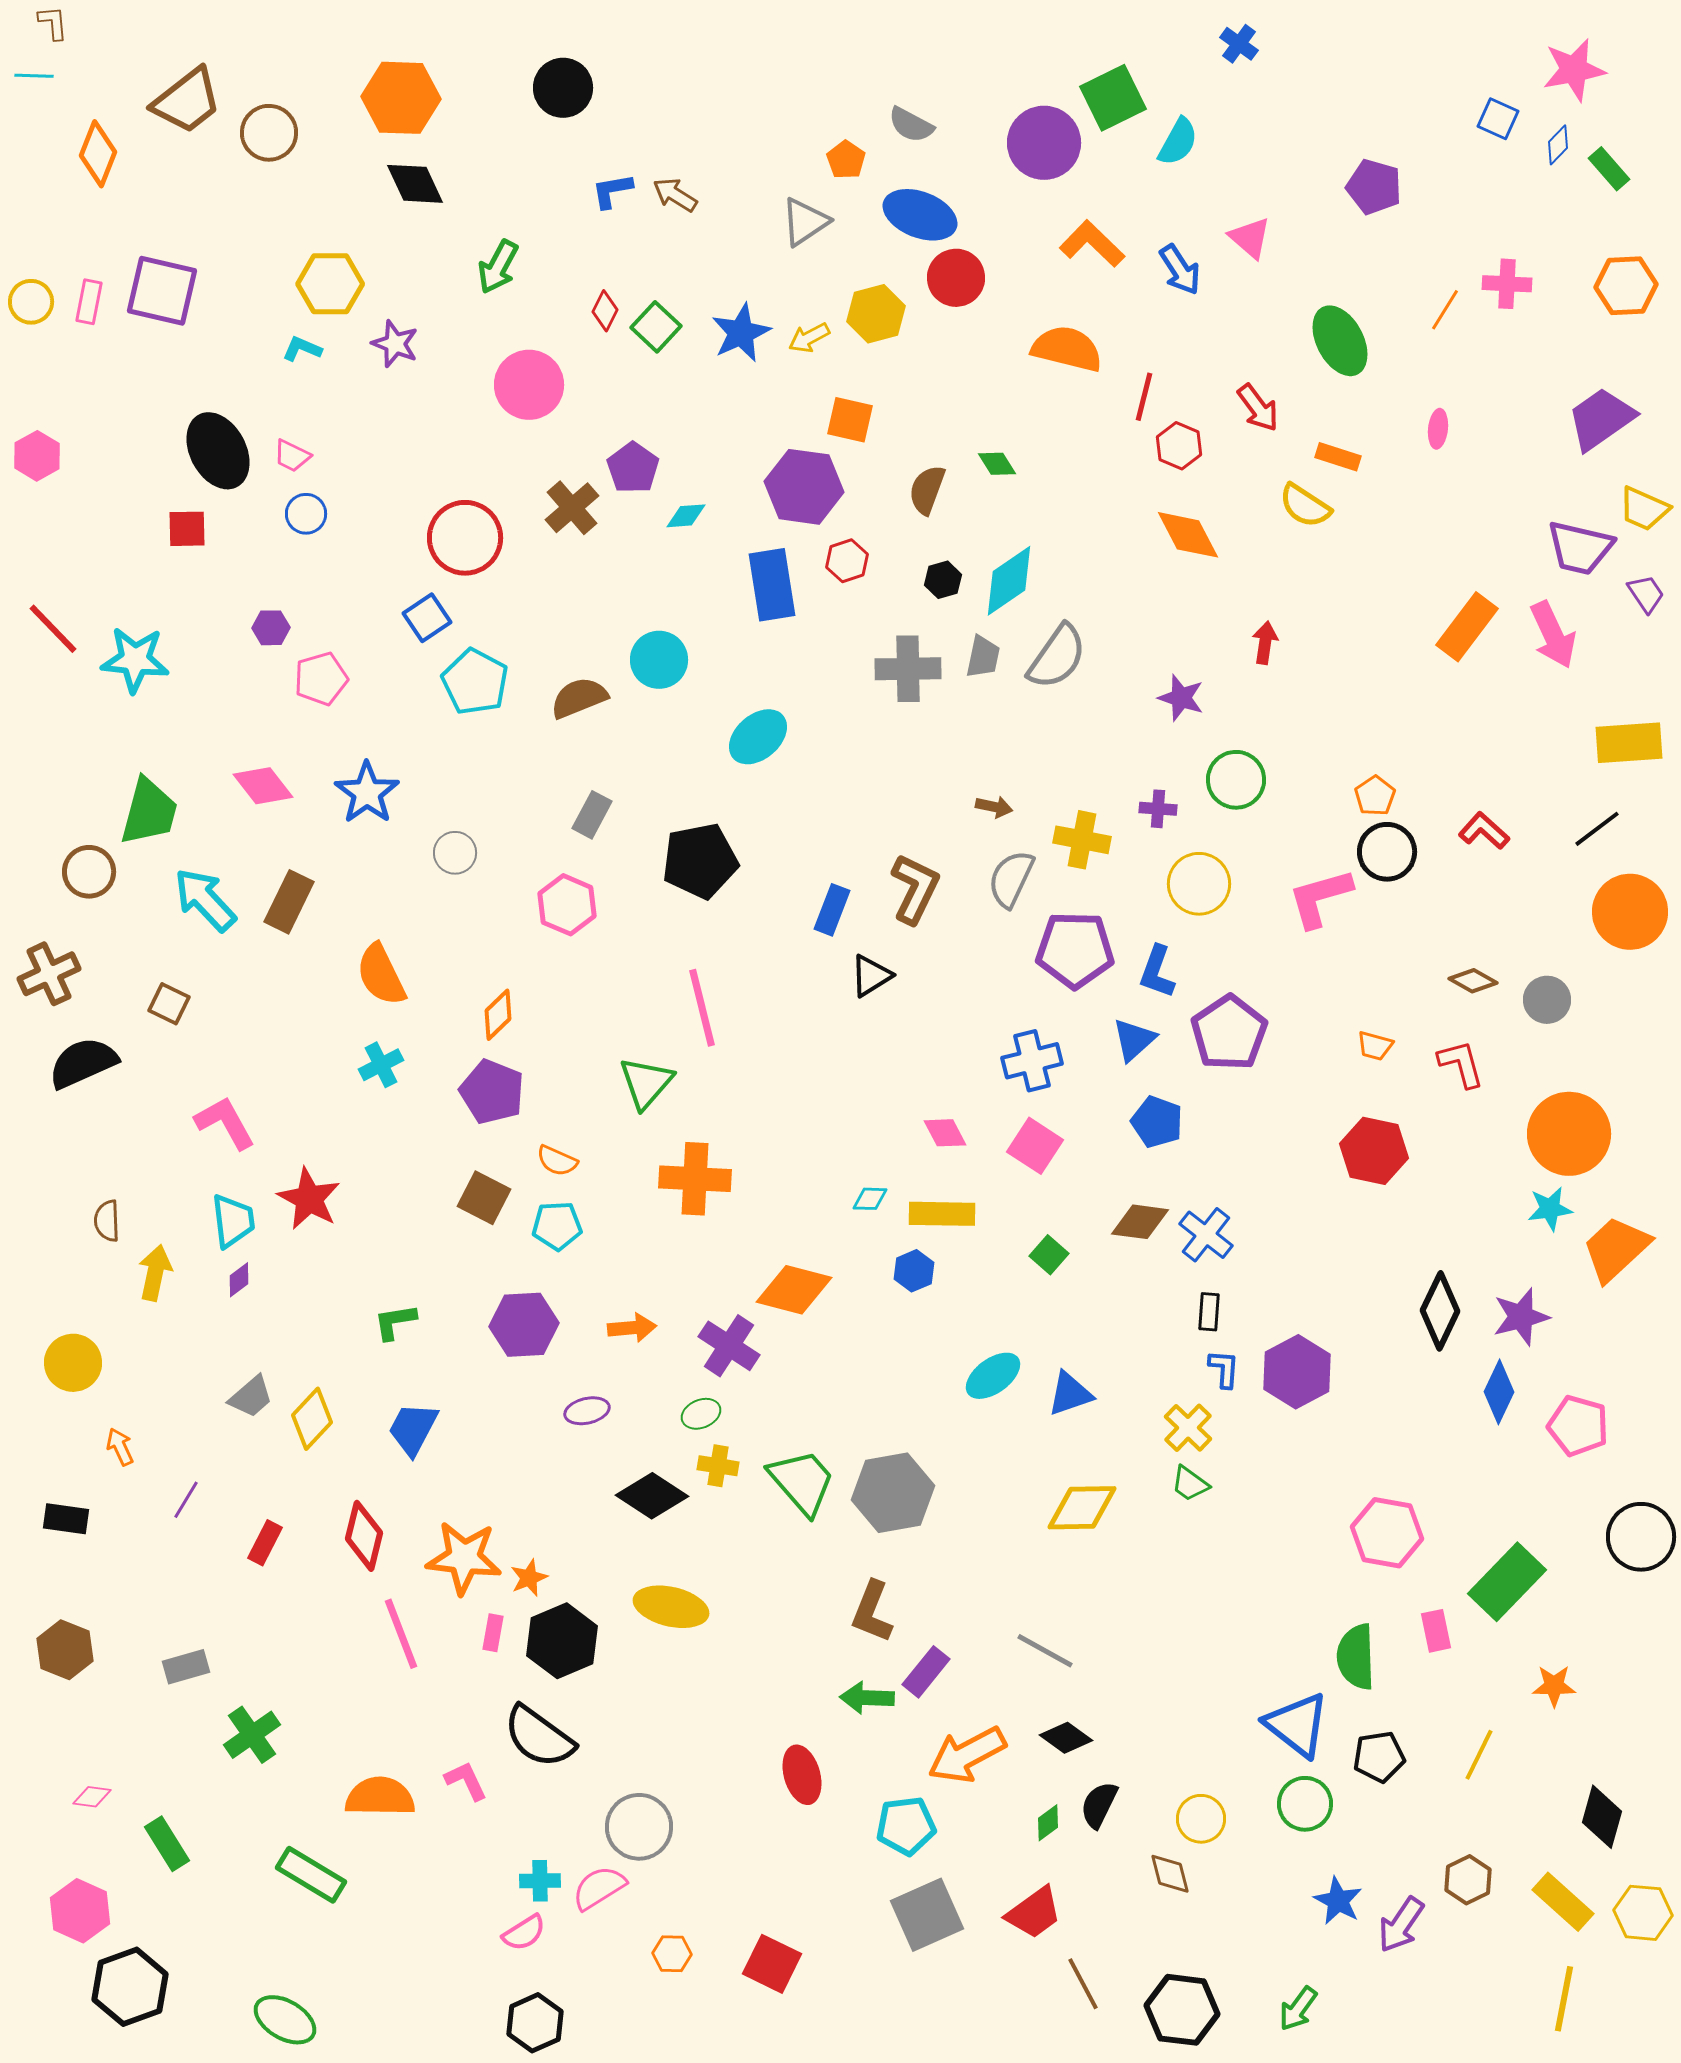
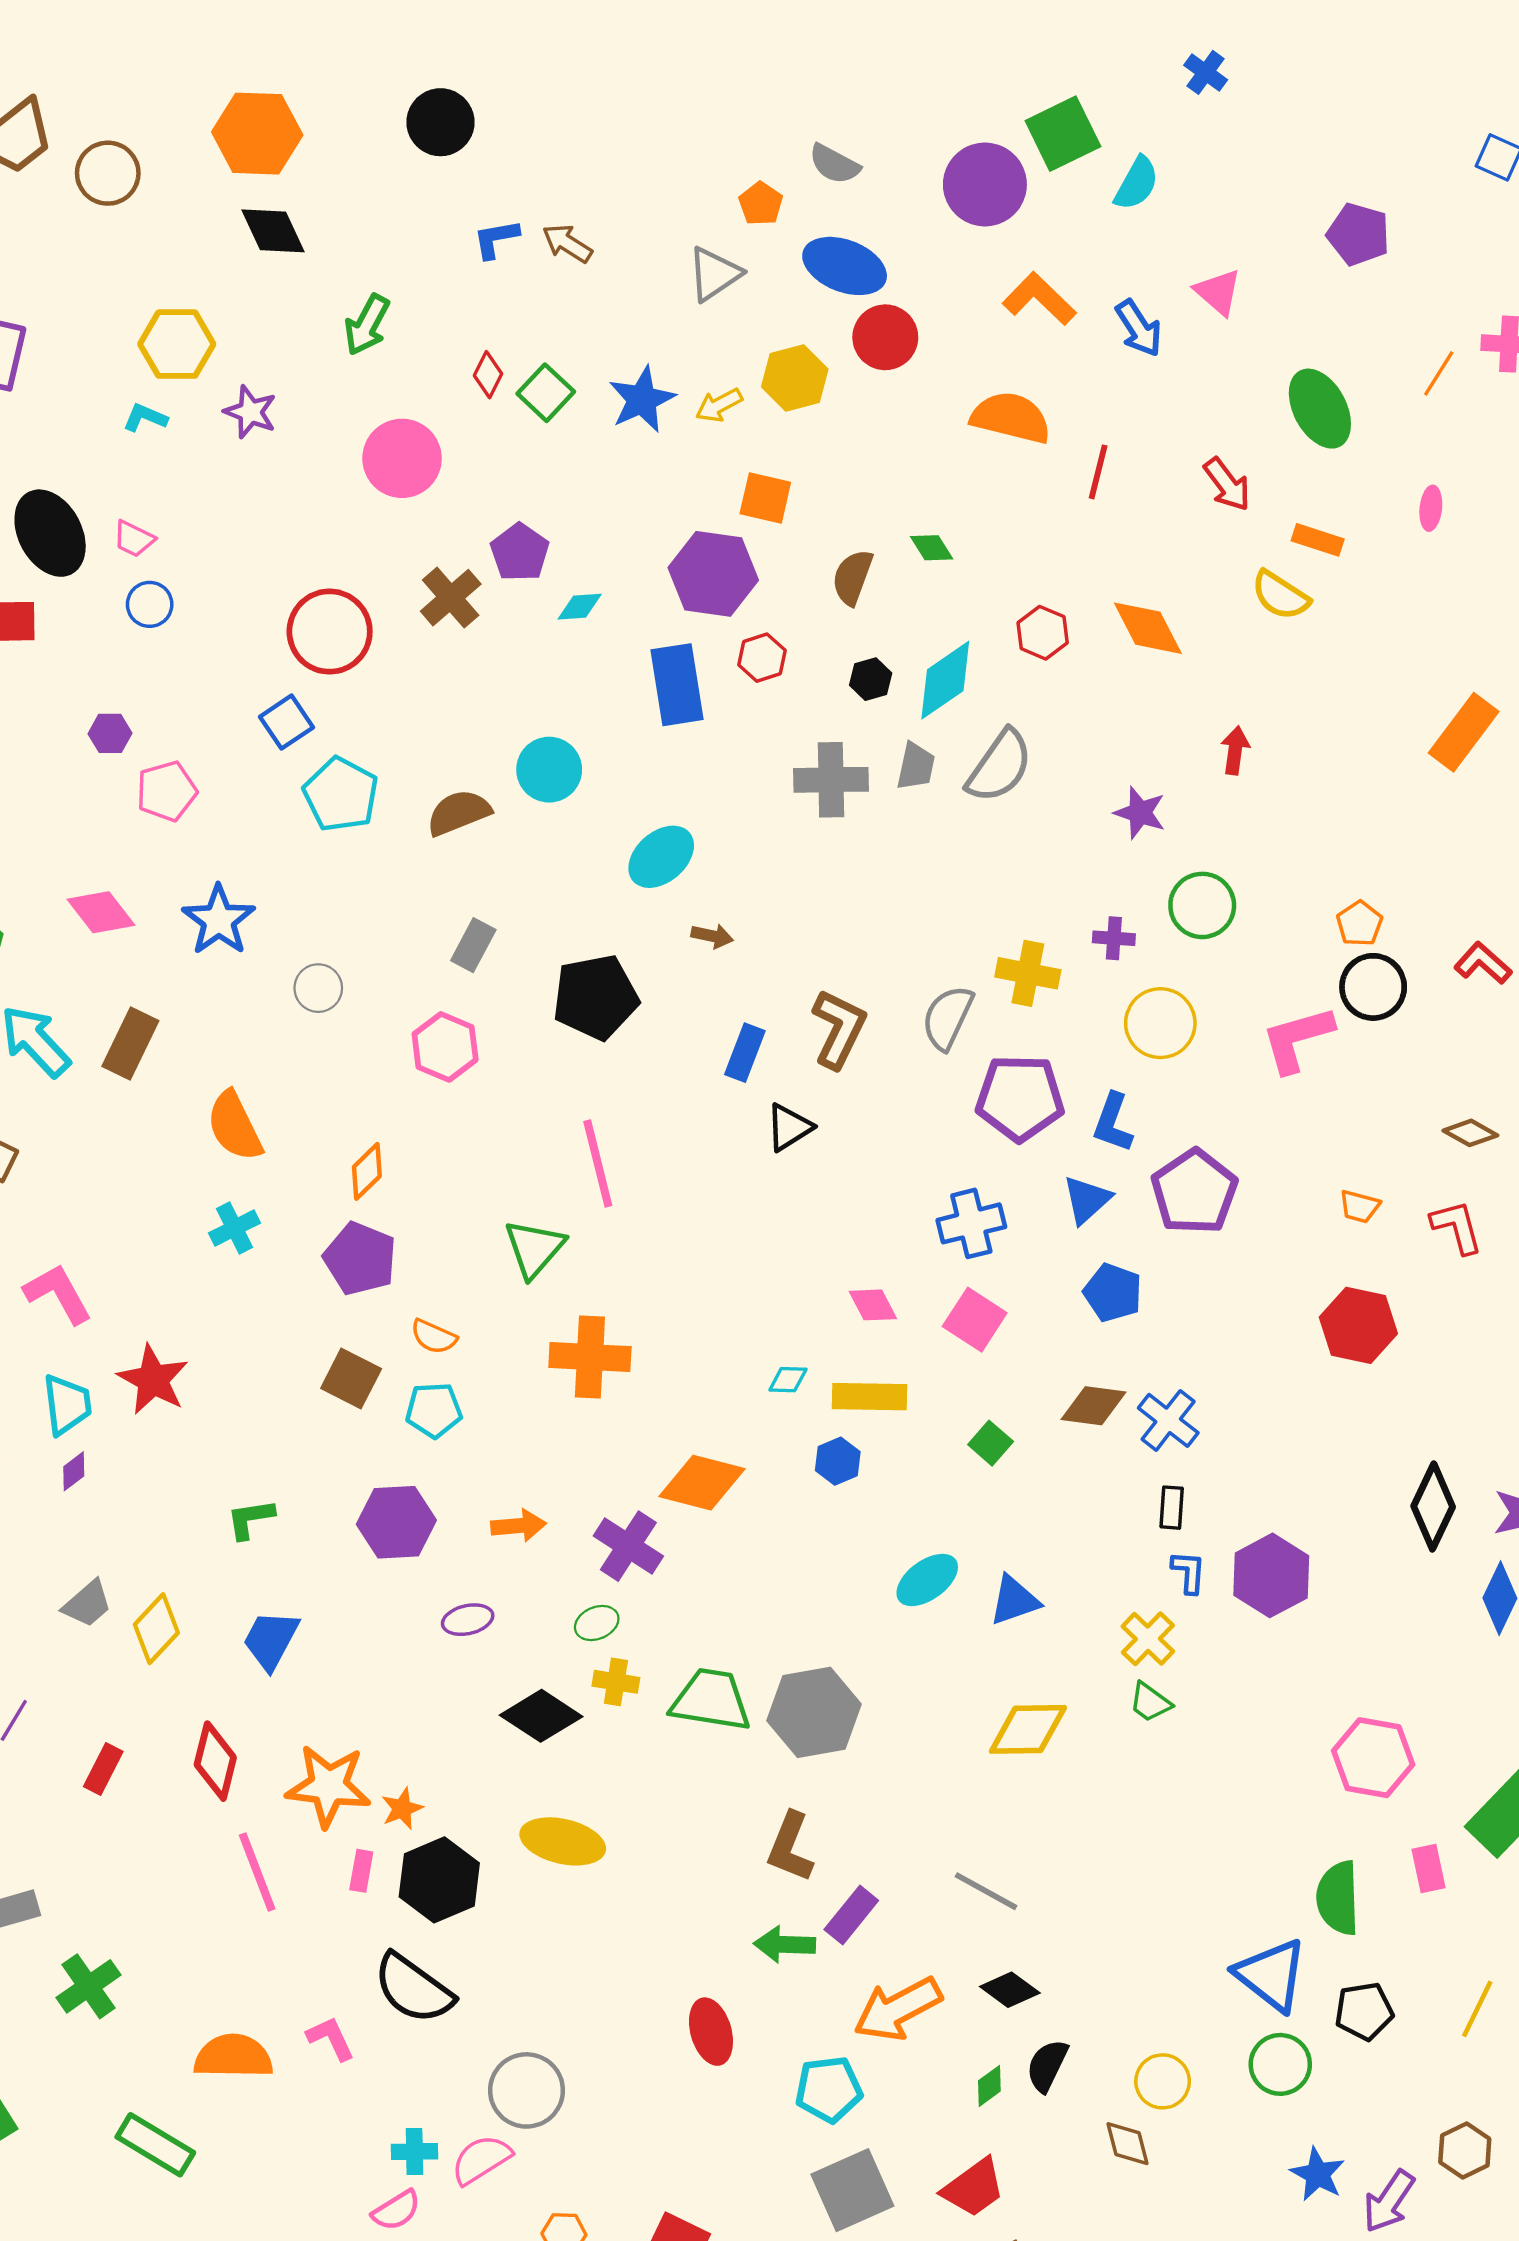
red hexagon: (1179, 446) -> (1043, 633), moved
brown arrow: (994, 807) -> (712, 936), moved
green trapezoid: (802, 1482) -> (711, 1700), turned -40

